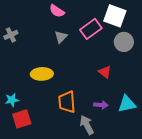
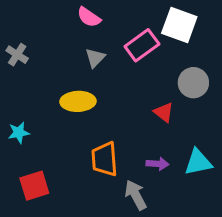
gray cross: (11, 35) -> (17, 55), turned -32
gray circle: (124, 42) -> (193, 83), moved
yellow ellipse: (42, 74) -> (78, 101), moved
cyan star: (12, 100) -> (19, 133), moved

